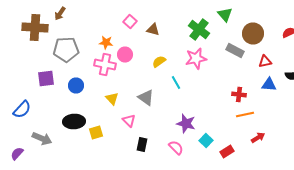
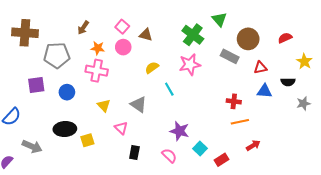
brown arrow: (60, 14) -> (83, 28), moved
pink circle: (125, 54) -> (123, 47), moved

